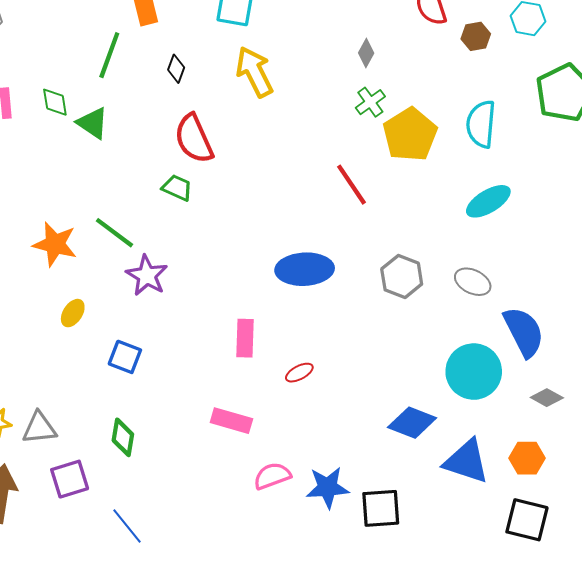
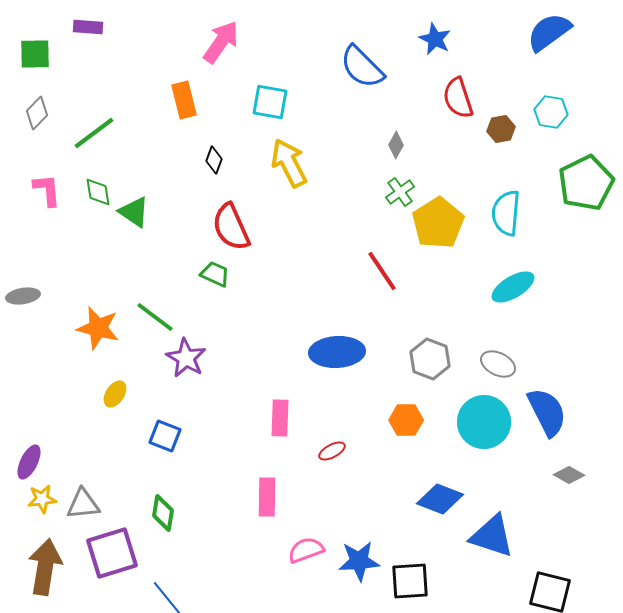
green line: (109, 55) -> (94, 133), moved, turned 33
cyan circle: (474, 372) -> (484, 422), moved
pink rectangle: (231, 421) -> (267, 497), turned 75
orange hexagon: (527, 458) -> (406, 420), moved
purple square: (70, 479) -> (112, 553), size x1.4

